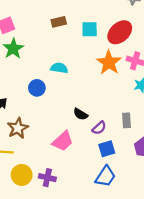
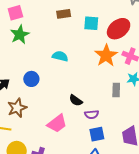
blue circle: (37, 88) -> (31, 79), moved
gray rectangle: (127, 120) -> (116, 90), moved
purple semicircle: (99, 128) -> (92, 114), turned 32

